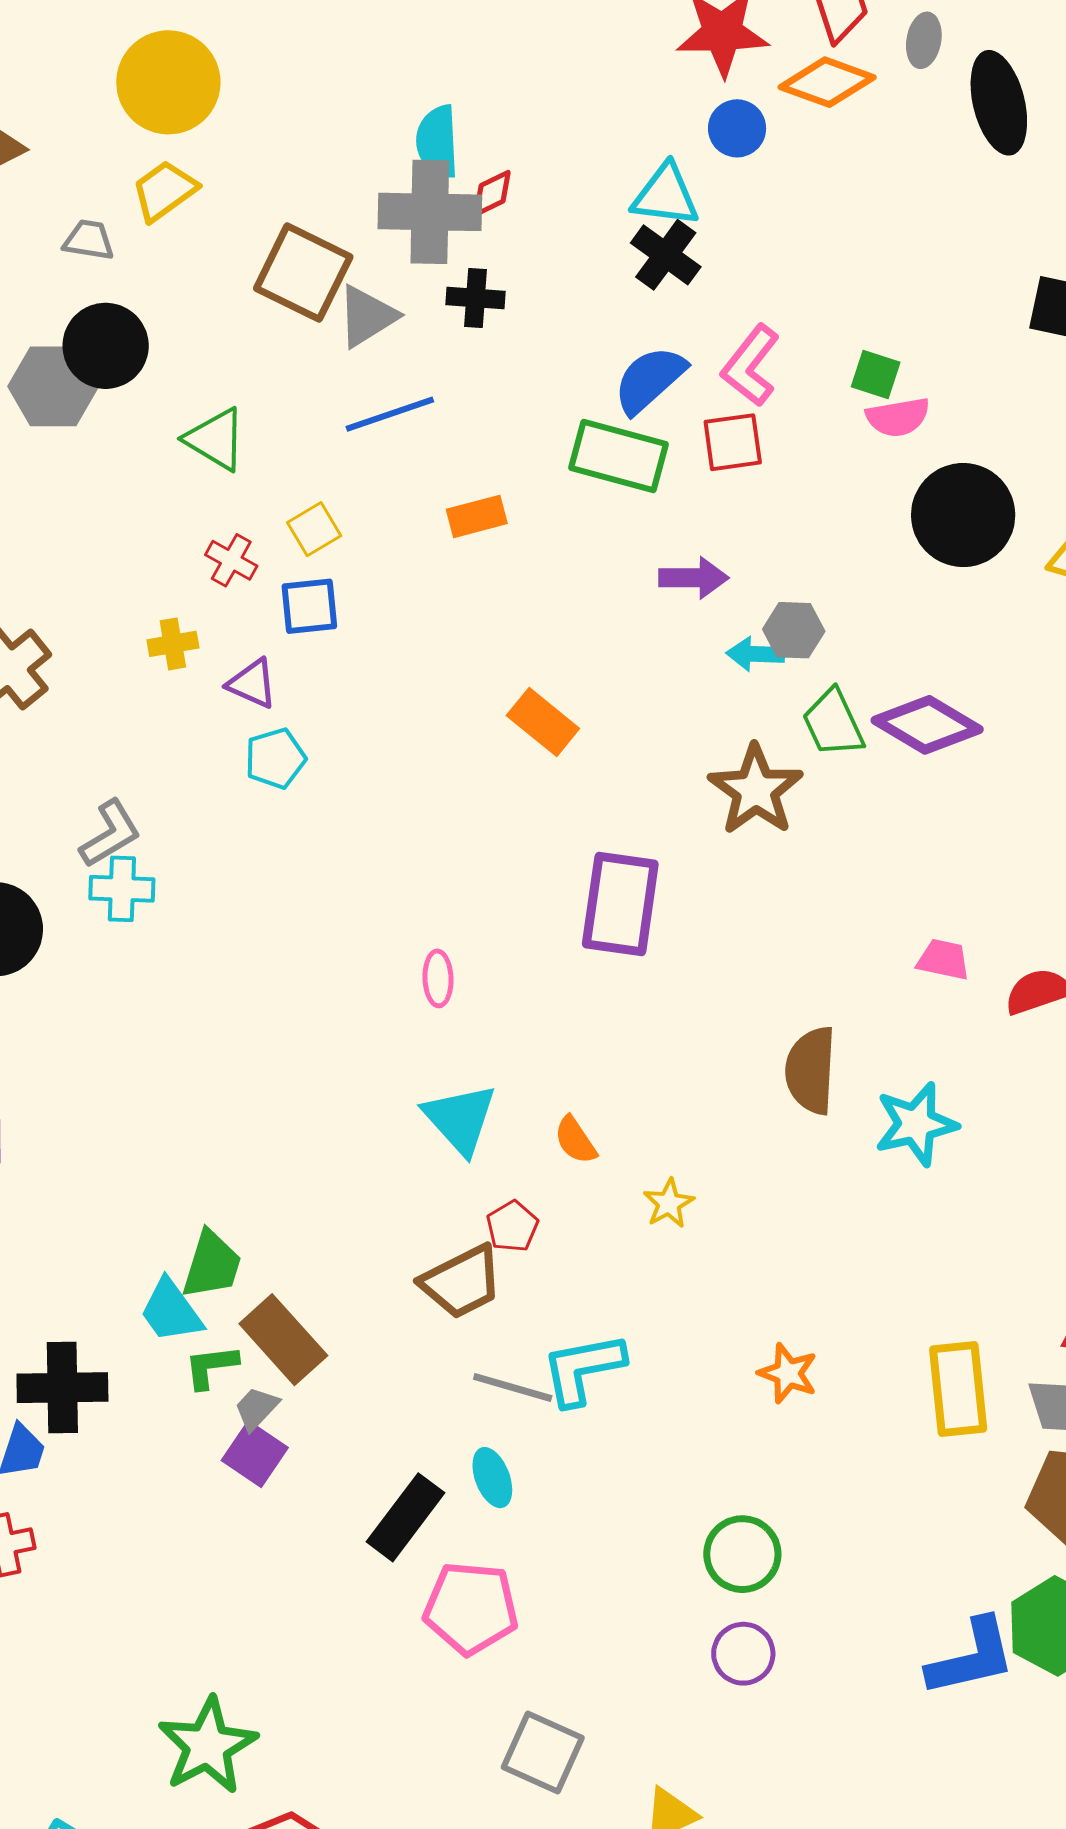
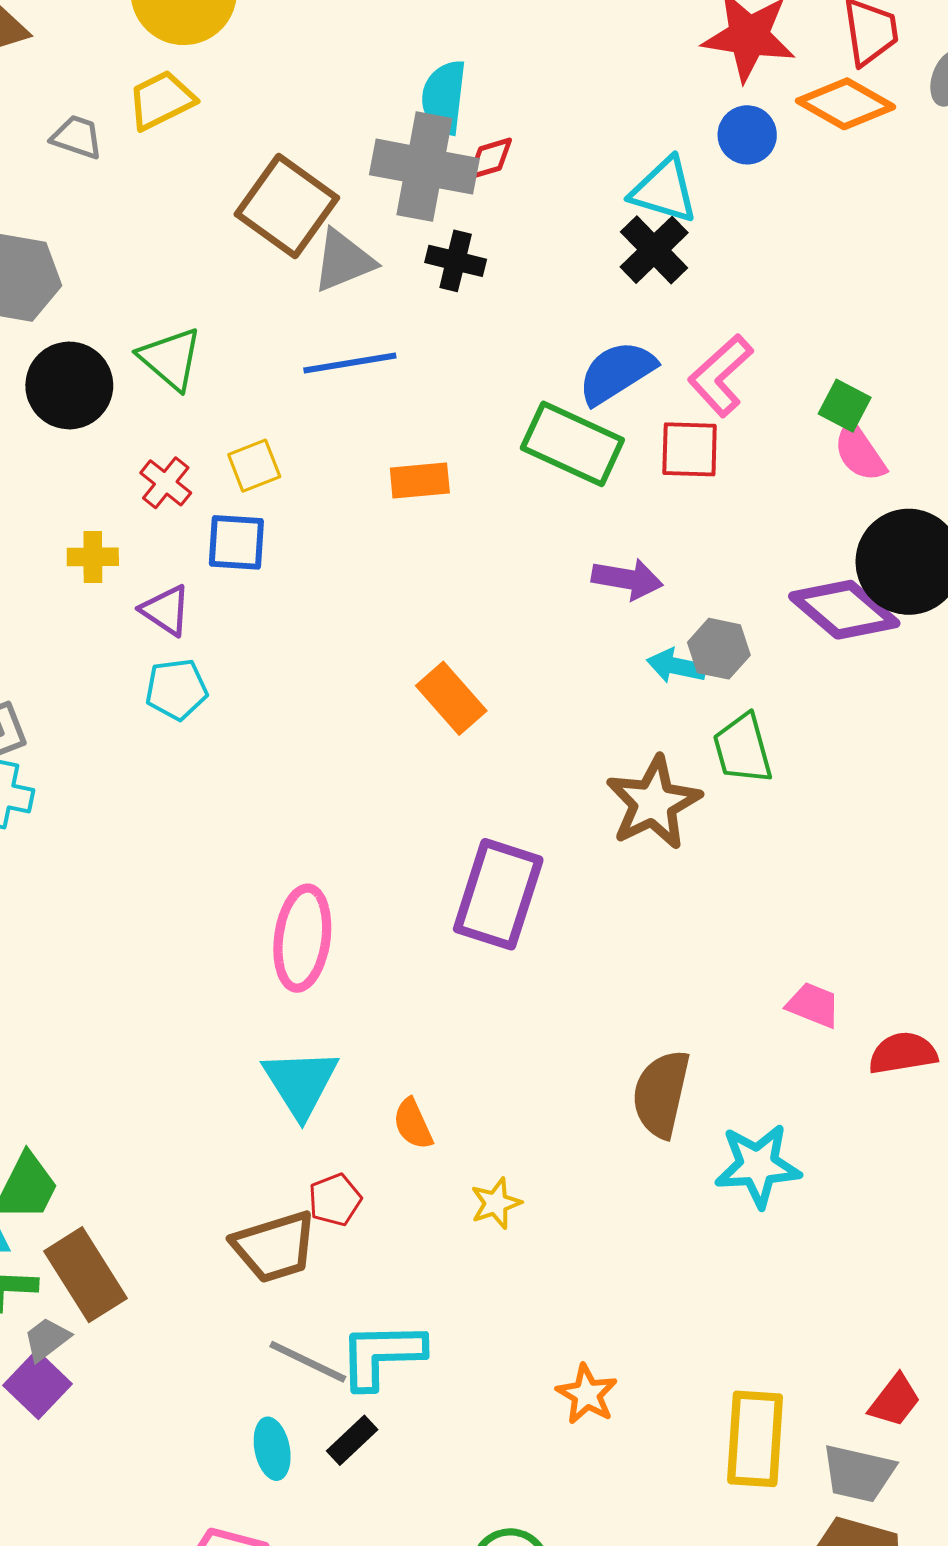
black circle: (106, 346) -> (69, 385), moved
pink semicircle: (898, 417) -> (860, 452), turned 56
purple diamond: (927, 725) -> (844, 610), moved
pink ellipse: (438, 978) -> (302, 938), size x1.8
black rectangle: (405, 1517) -> (352, 1440), moved, size x0.6

